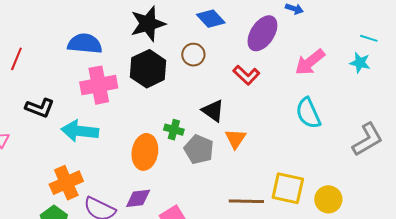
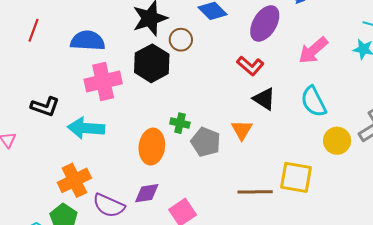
brown circle: (193, 55) -> (181, 40), moved
red line: (16, 59) -> (33, 30), moved
black triangle: (213, 111) -> (264, 99), moved
yellow circle: (328, 199) -> (337, 141), moved

